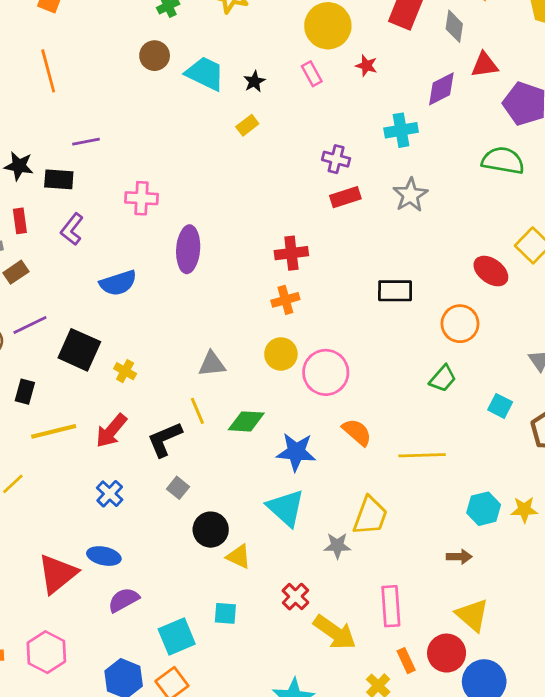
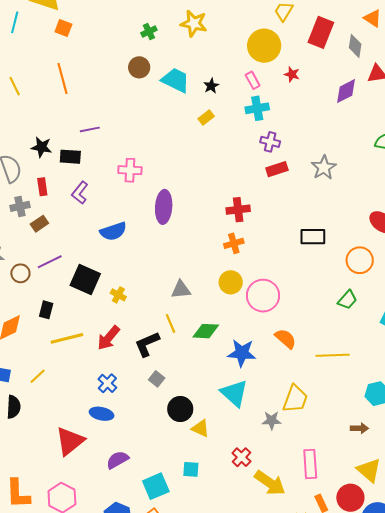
cyan cross: (401, 130) -> (257, 108), moved
blue ellipse: (104, 556) -> (102, 414), moved

